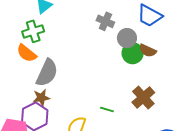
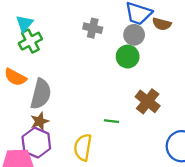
green cross: (33, 31) -> (30, 41), moved
gray circle: (127, 38) -> (134, 35), moved
brown semicircle: (148, 51) -> (162, 24), moved

